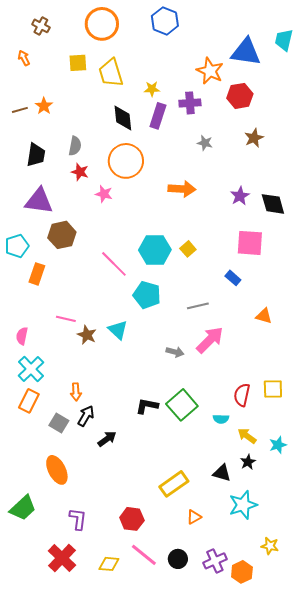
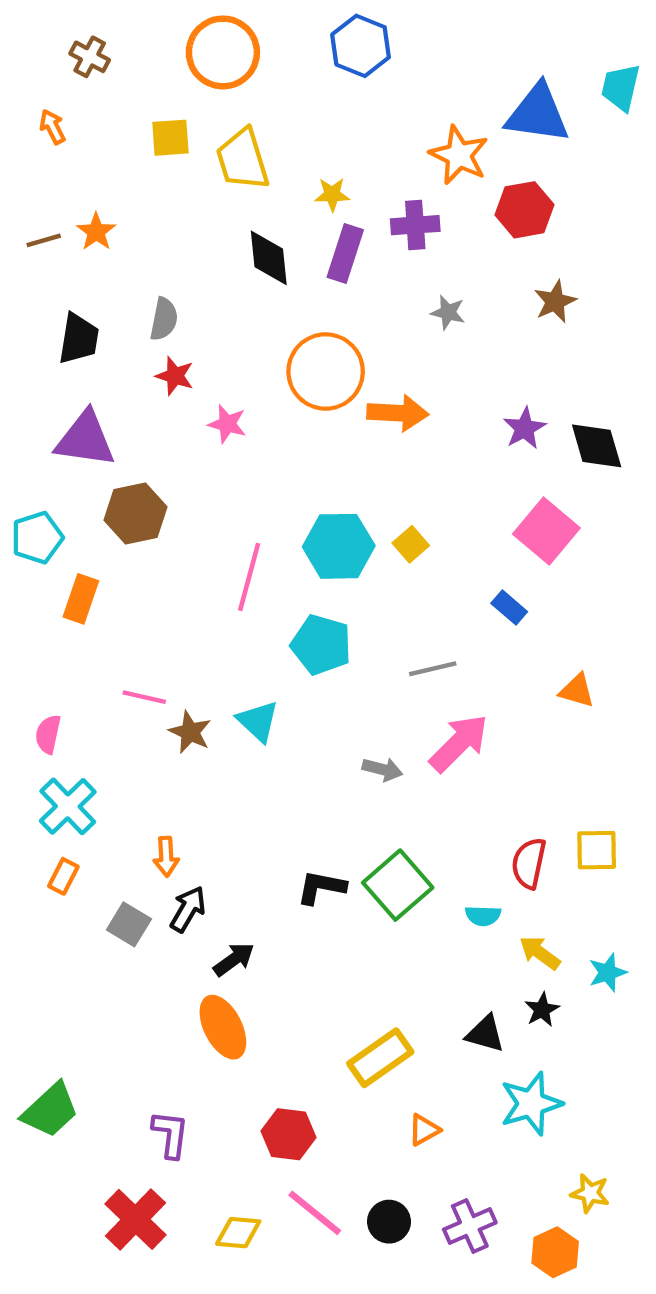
orange circle: (126, 161) -> (326, 372), moved
pink square: (250, 243) -> (546, 531), turned 36
pink line: (114, 264) -> (249, 577), turned 60
orange rectangle: (29, 401) -> (63, 876), size x0.7
orange ellipse: (57, 470) -> (223, 1027), moved
orange hexagon: (242, 572) -> (555, 1252), moved

